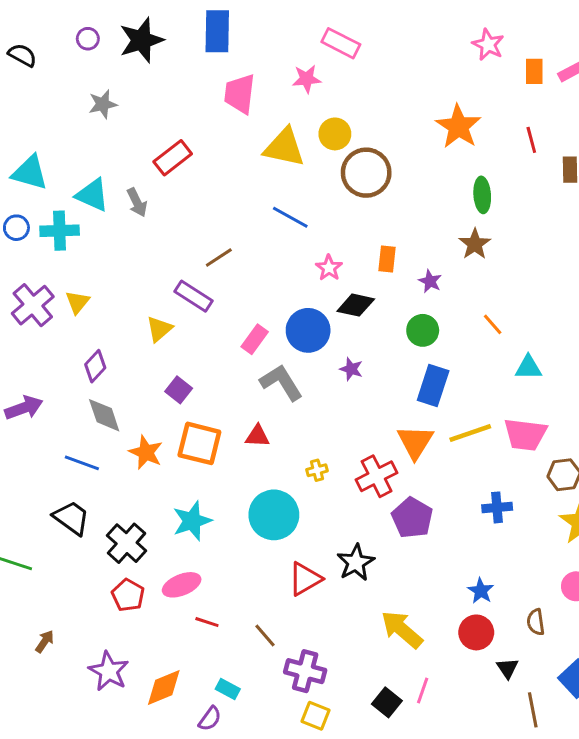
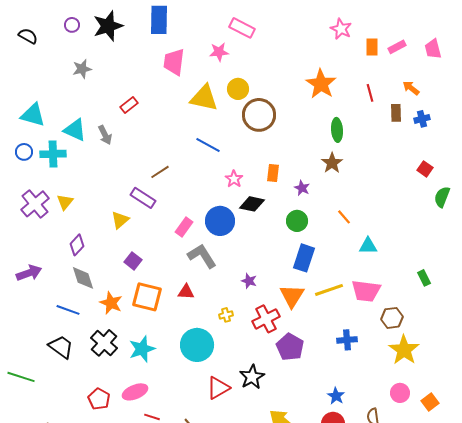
red rectangle: (173, 158) -> (129, 105), size x0.7
purple star: (351, 369) -> (249, 281), moved
black cross: (127, 543) -> (104, 343), moved

